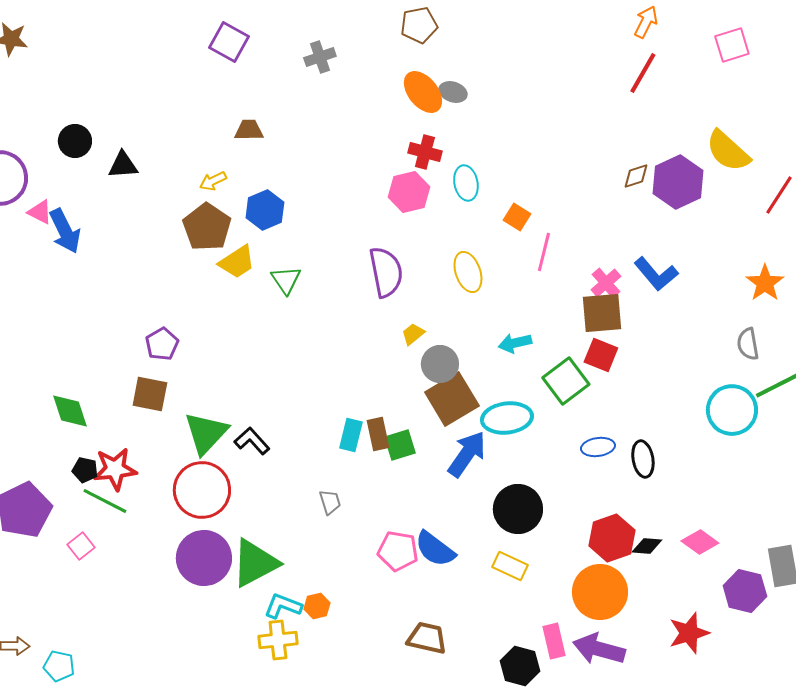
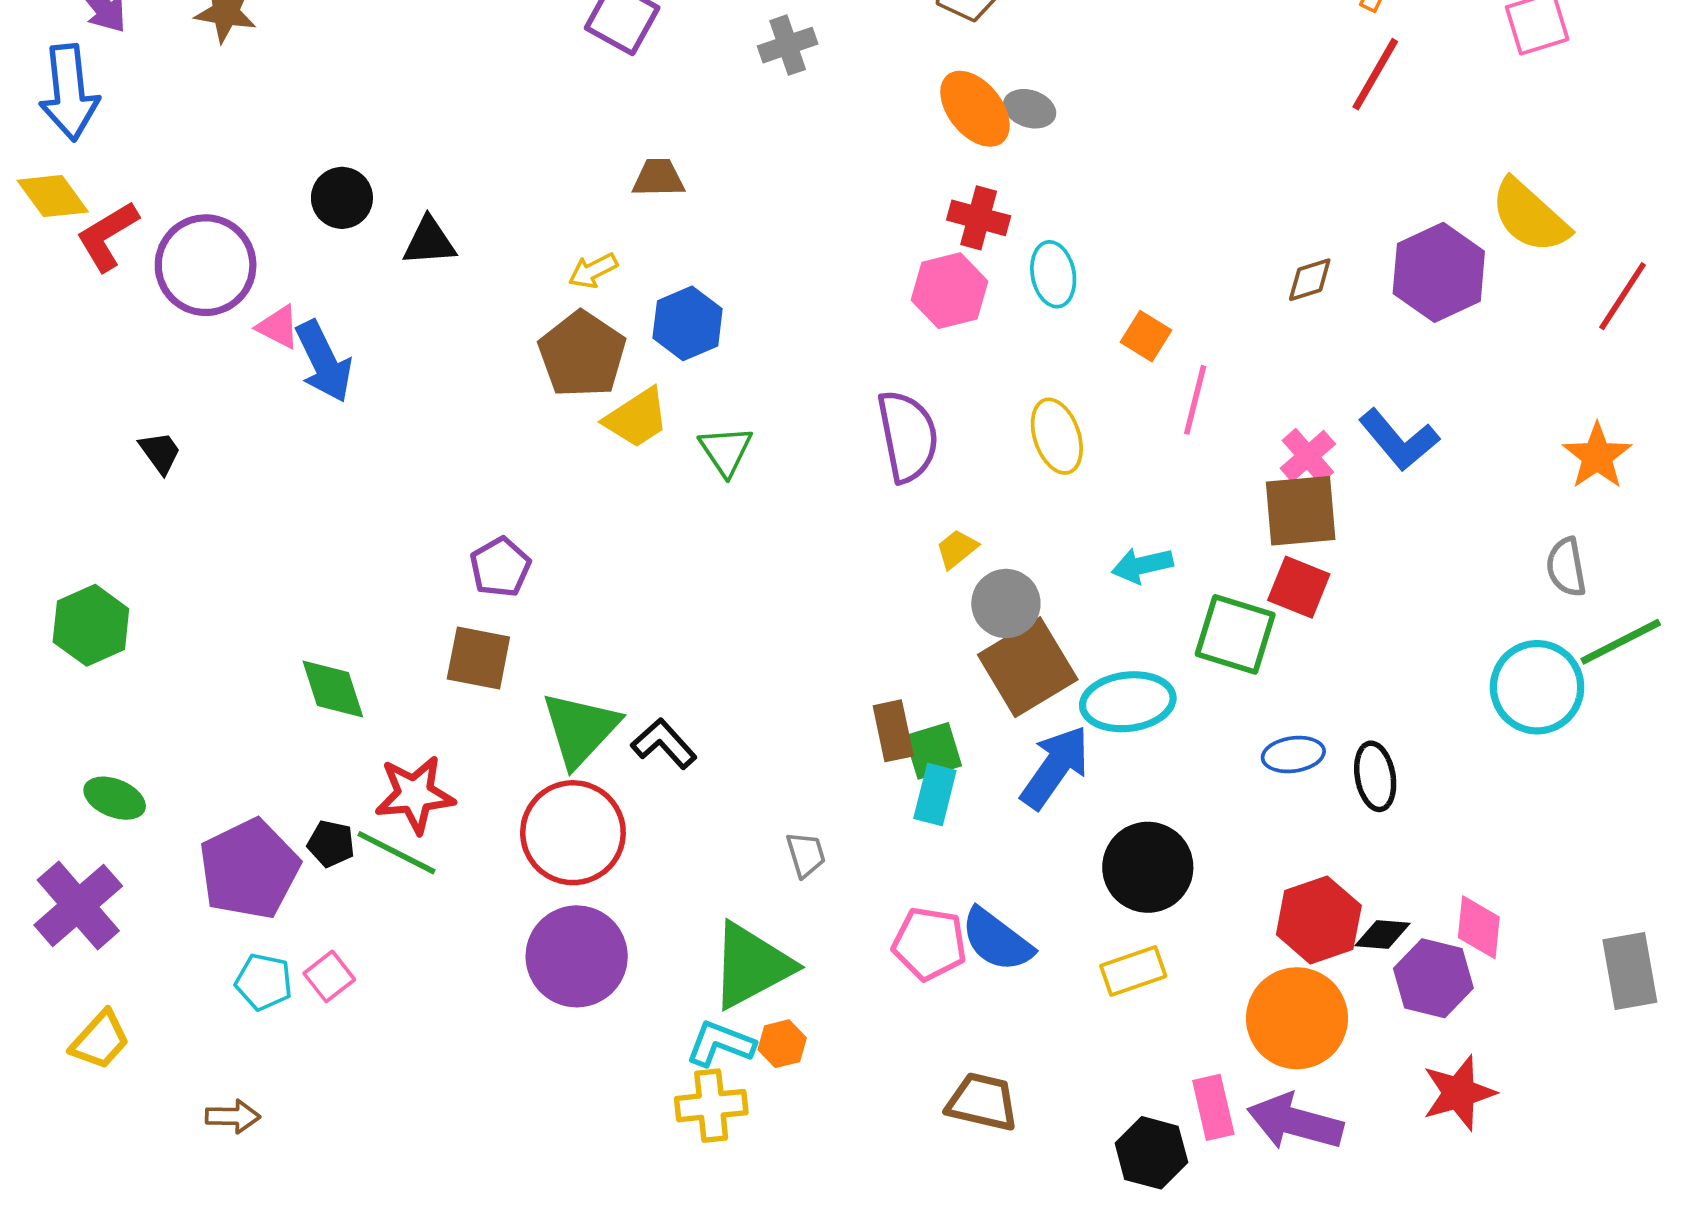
brown diamond: (636, 176) -> (1310, 280), moved
green square: (566, 381) -> (1235, 634), turned -36
cyan rectangle: (351, 435) -> (935, 795), moved
black pentagon: (85, 470) -> (331, 844), moved
pink diamond: (700, 542) -> (1479, 927), turned 60
pink square: (81, 546) -> (329, 976), moved
green triangle: (255, 563) -> (751, 965), moved
yellow rectangle: (510, 566) -> (1133, 971), turned -44
purple hexagon: (745, 591) -> (1433, 978), moved
cyan pentagon: (59, 666) -> (264, 982), moved

